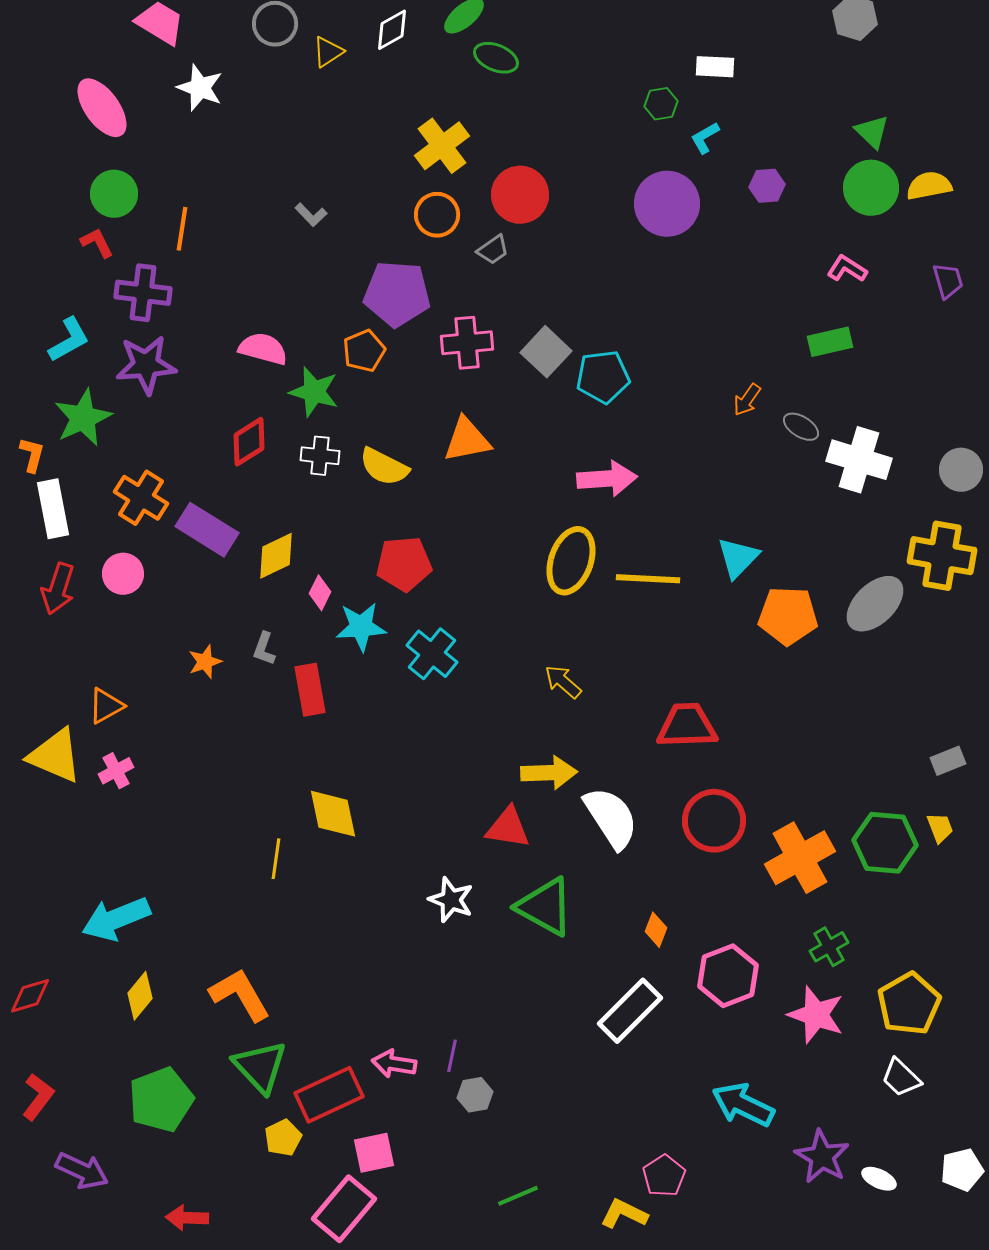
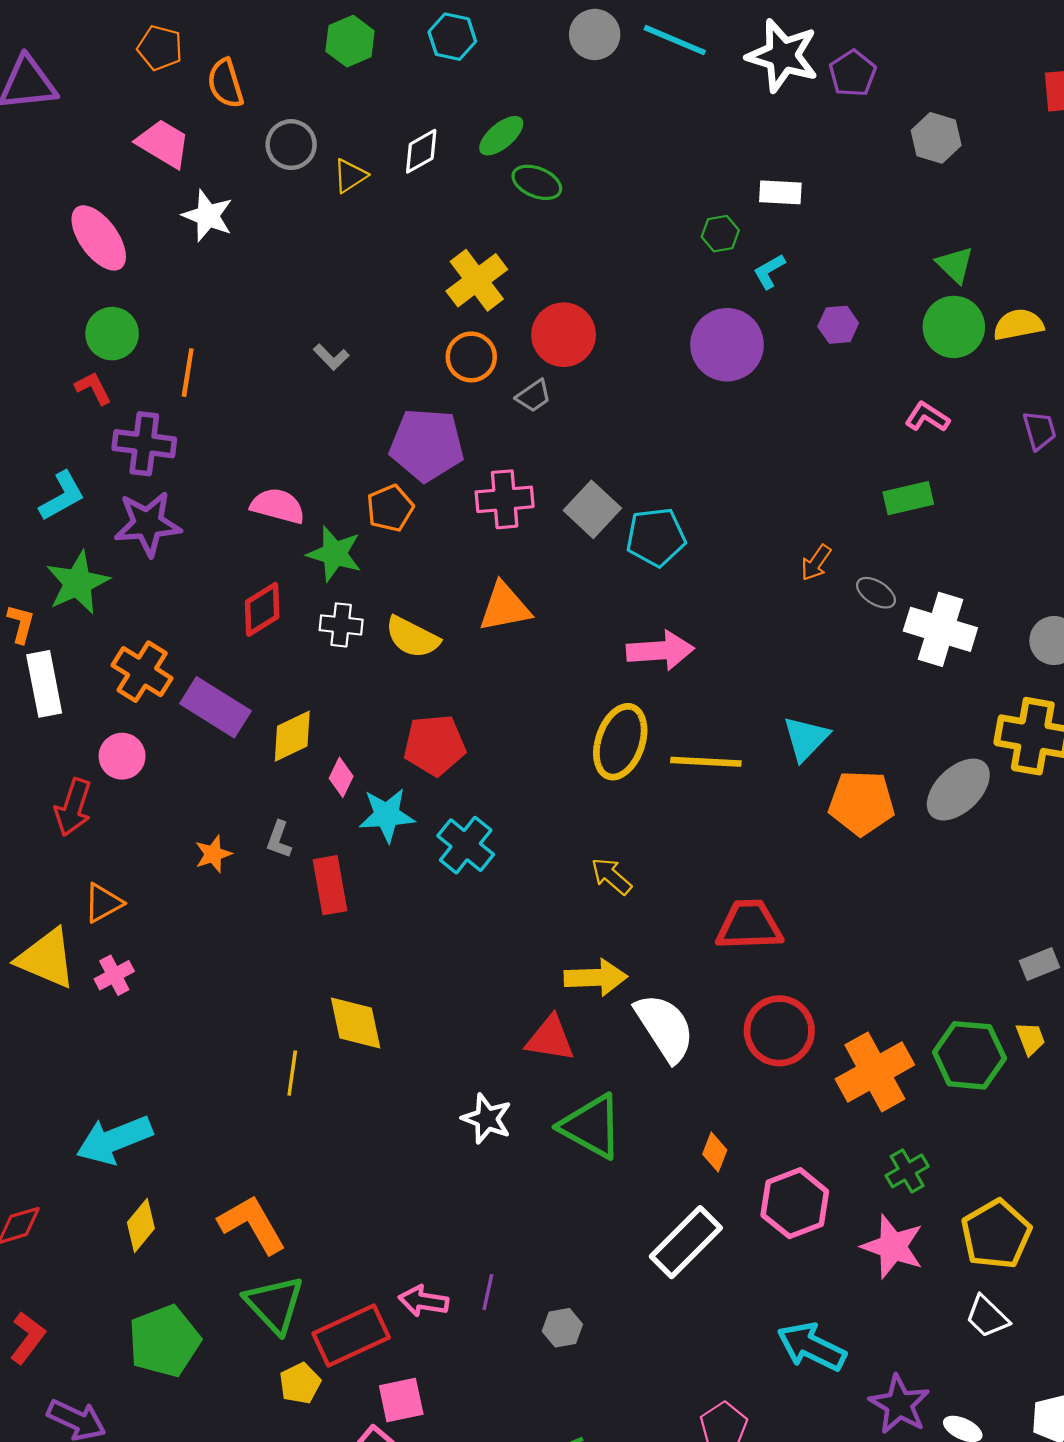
red arrow: (58, 589) -> (73, 807), moved
gray hexagon: (475, 1095) -> (562, 1328), moved

